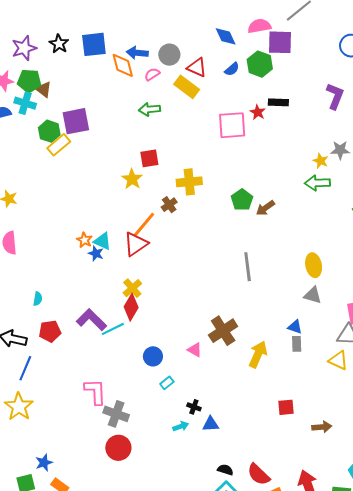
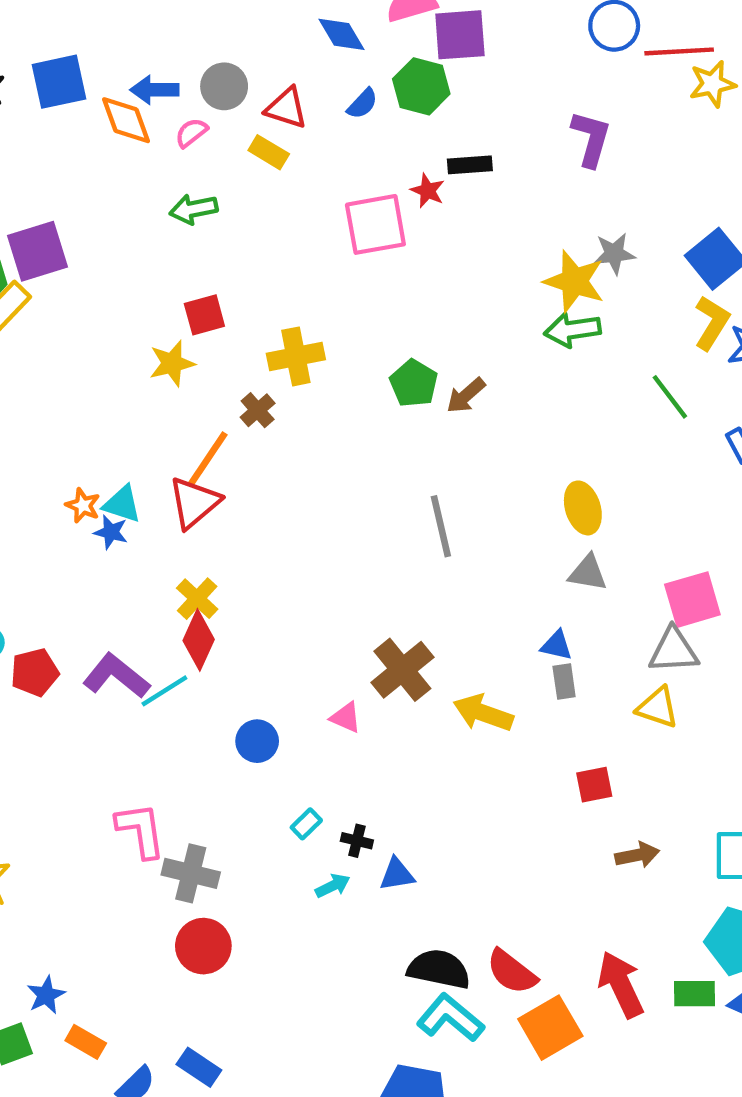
yellow rectangle: (187, 87) -> (269, 152), size x0.7
yellow star: (321, 161) -> (574, 281), size x1.8
yellow star: (132, 179) -> (172, 363), turned 30
red pentagon: (50, 331) -> (35, 672), moved
yellow arrow: (258, 354) -> (483, 713), turned -88
cyan rectangle: (167, 383) -> (306, 824), moved
red square: (286, 407) -> (594, 785), moved
black semicircle: (225, 470) -> (439, 969), size x1.8

